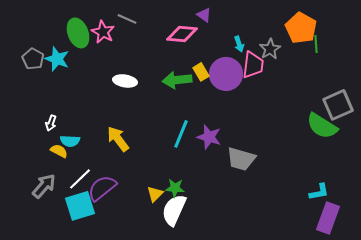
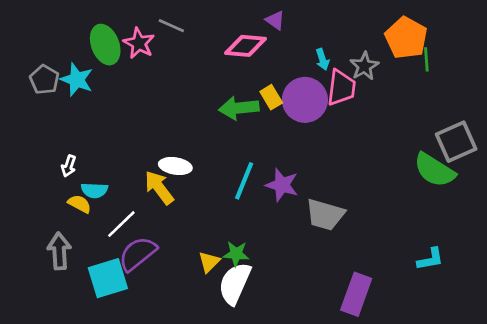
white ellipse: (125, 81) -> (175, 166), moved
white line: (80, 179) -> (121, 224), moved
gray arrow: (44, 186) -> (59, 251), turned -44
purple rectangle: (328, 218) -> (356, 294), moved

